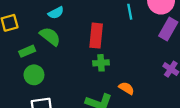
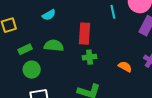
green semicircle: (50, 36) -> (54, 46), moved, turned -30
orange semicircle: (126, 88) -> (125, 67), moved

